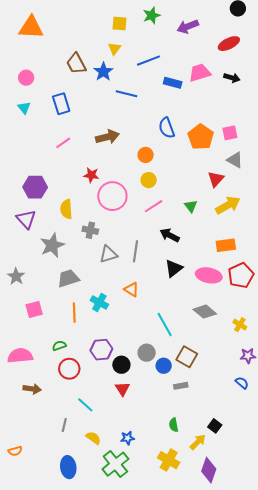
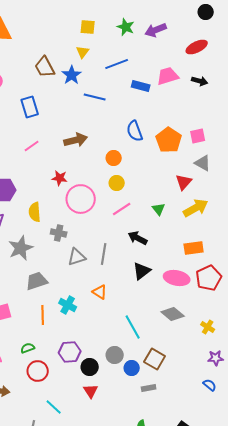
green star: (152, 15) -> (126, 27), moved, turned -30

